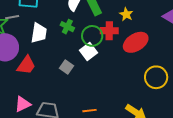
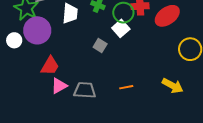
red trapezoid: (26, 65) -> (50, 66), moved

